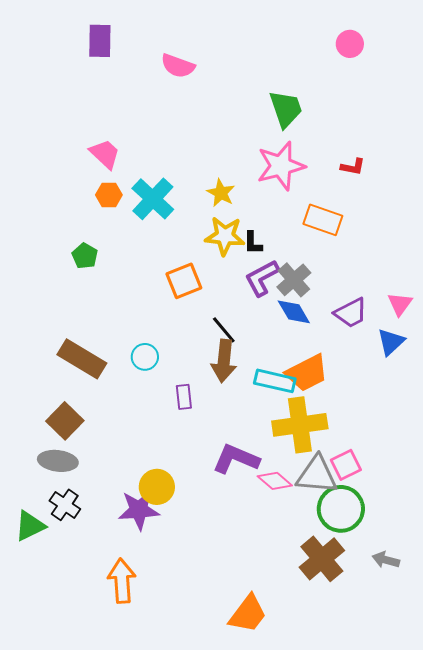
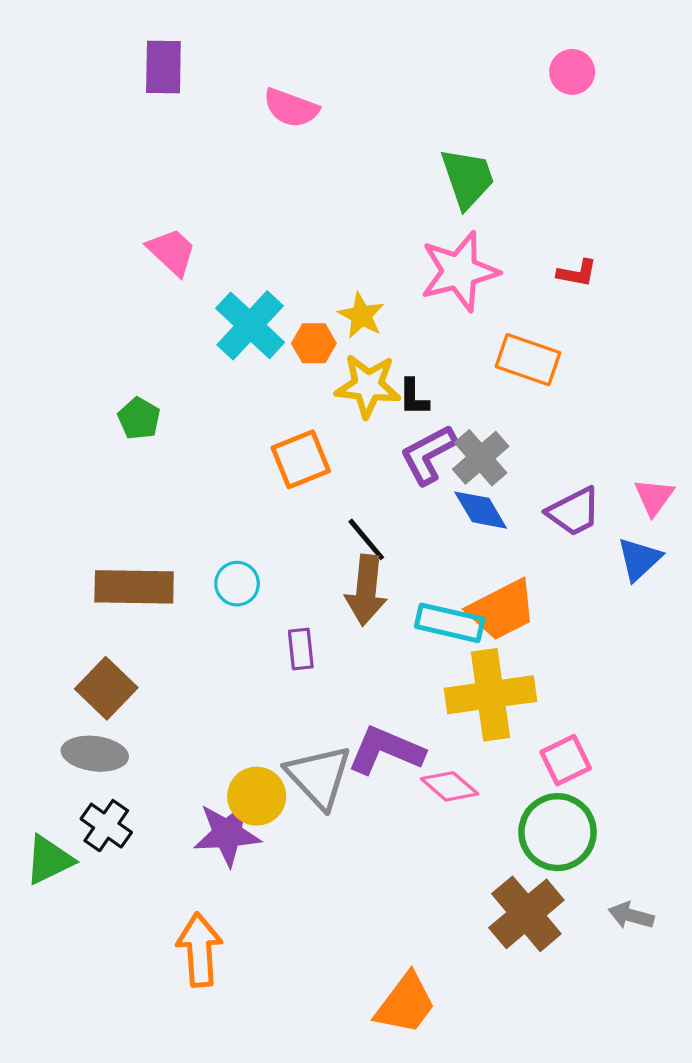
orange hexagon: (109, 195) -> (314, 343), moved
brown rectangle: (82, 359) -> (134, 587), turned -30
gray triangle: (317, 475) -> (319, 777), moved, turned 42

